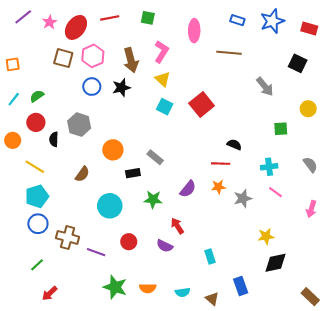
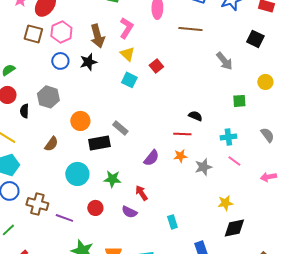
red square: (202, 104) -> (156, 66), moved, size x0.6
black rectangle: (133, 173) -> (99, 143), size x1.5
green star: (153, 199) -> (112, 179), moved
pink arrow: (311, 209) -> (268, 177), turned 63

